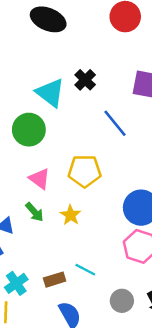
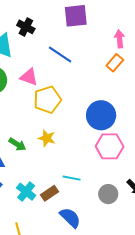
pink triangle: (40, 179) -> (29, 77), moved
cyan cross: (16, 283) -> (26, 192), moved

